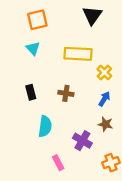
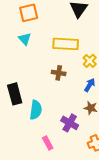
black rectangle: (31, 92) -> (15, 94), moved, size x1.5
brown cross: (66, 93) -> (59, 73), moved

